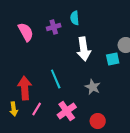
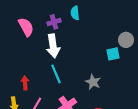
white arrow: (84, 49) -> (53, 46), moved
red arrow: (25, 88) -> (25, 83), size x0.6

